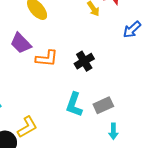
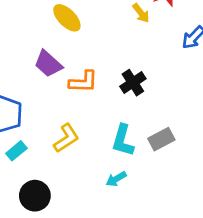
yellow L-shape: (27, 127) -> (66, 138), moved
cyan arrow: (113, 131) -> (116, 179), moved, turned 63

